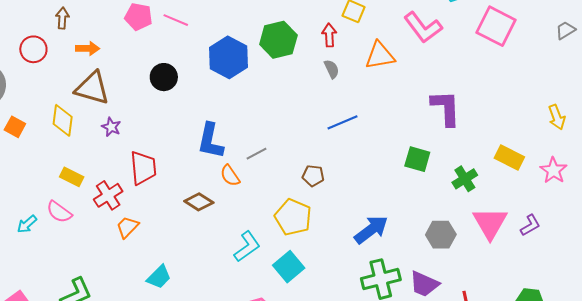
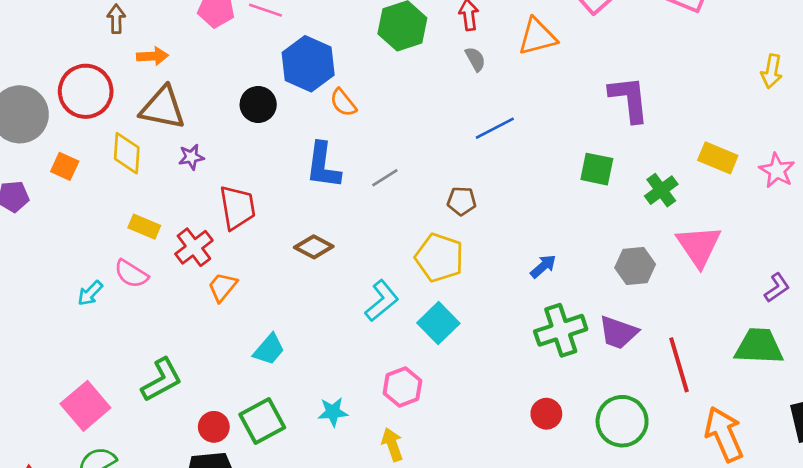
red circle: (33, 49) -> (86, 91), moved, size x1.5
blue hexagon: (229, 57) -> (308, 64), moved
black circle: (164, 77) -> (258, 104), moved
yellow arrow: (557, 117) -> (772, 71), moved, turned 35
purple star: (111, 127) -> (191, 157), turned -30
orange semicircle: (230, 176) -> (343, 103), moved
purple L-shape: (530, 225) -> (777, 288), moved
blue arrow: (371, 230) -> (543, 266), size x0.6

